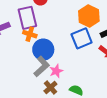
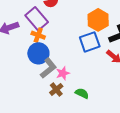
purple rectangle: (27, 18) -> (37, 19), turned -30
blue circle: (43, 50) -> (38, 53), moved

